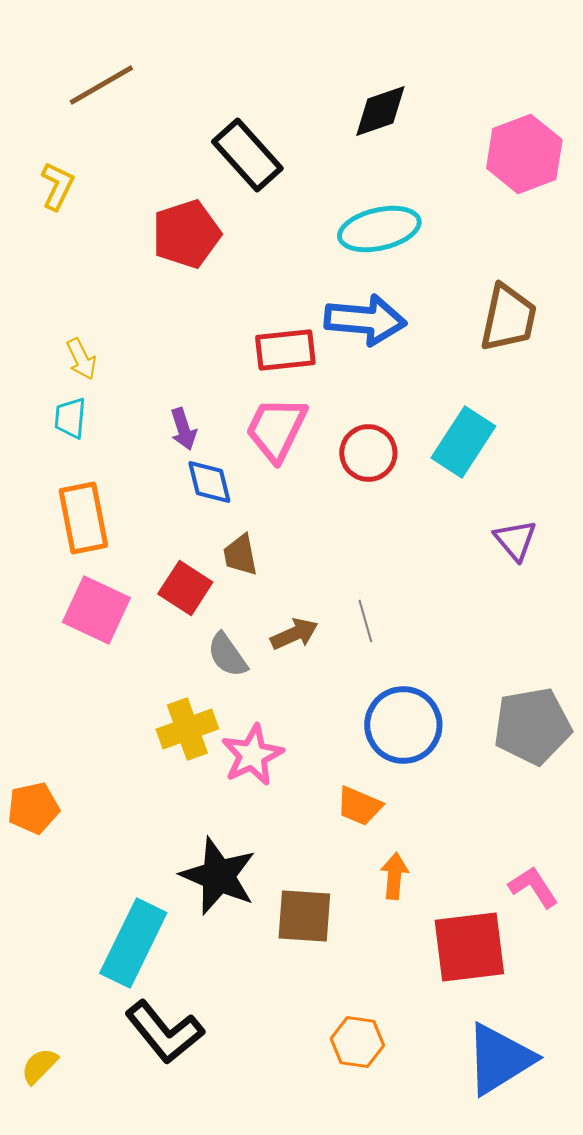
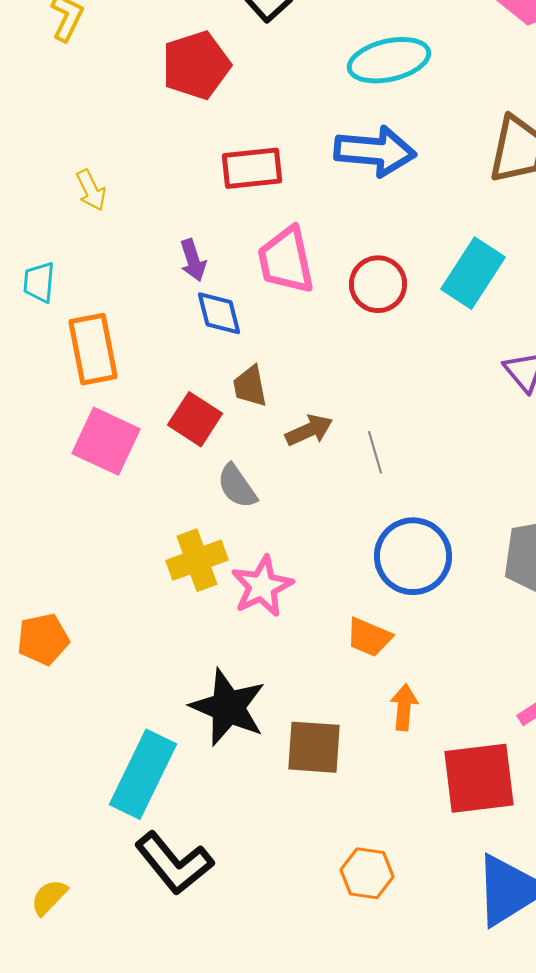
red rectangle: (285, 350) -> (252, 168), moved
cyan trapezoid: (70, 418) -> (39, 282), moved
pink trapezoid: (276, 429) -> (286, 260), turned -38
brown arrow: (294, 634) -> (309, 430), moved

